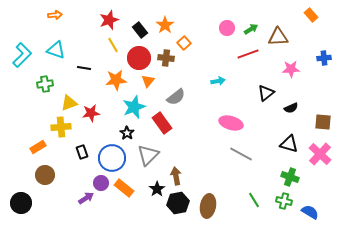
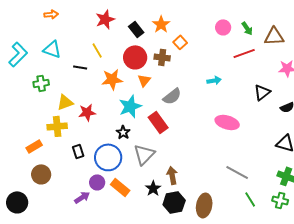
green arrow: (251, 29) -> (247, 28), turned 88
yellow line: (113, 45) -> (97, 50), moved
gray line: (241, 154) -> (237, 172), moved

